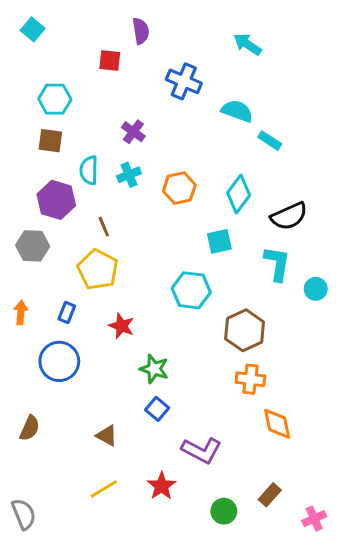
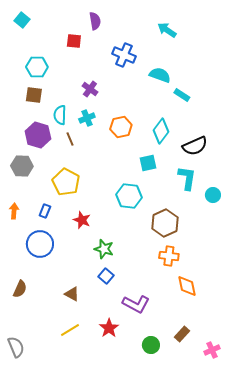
brown line: (104, 227) -> (70, 139), moved

